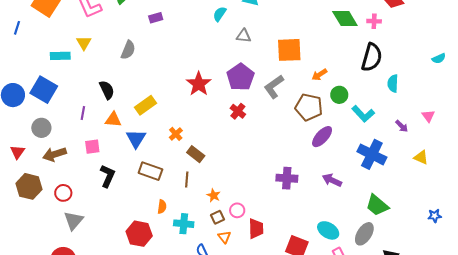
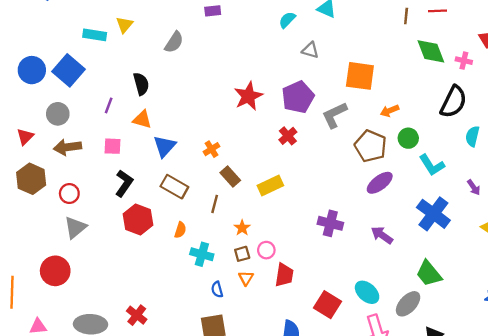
yellow rectangle: (146, 105) -> (270, 186), moved
red hexagon: (139, 234) -> (138, 219), moved

